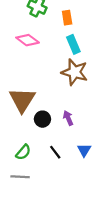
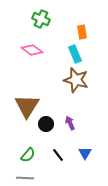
orange rectangle: (67, 18) -> (82, 32), moved

